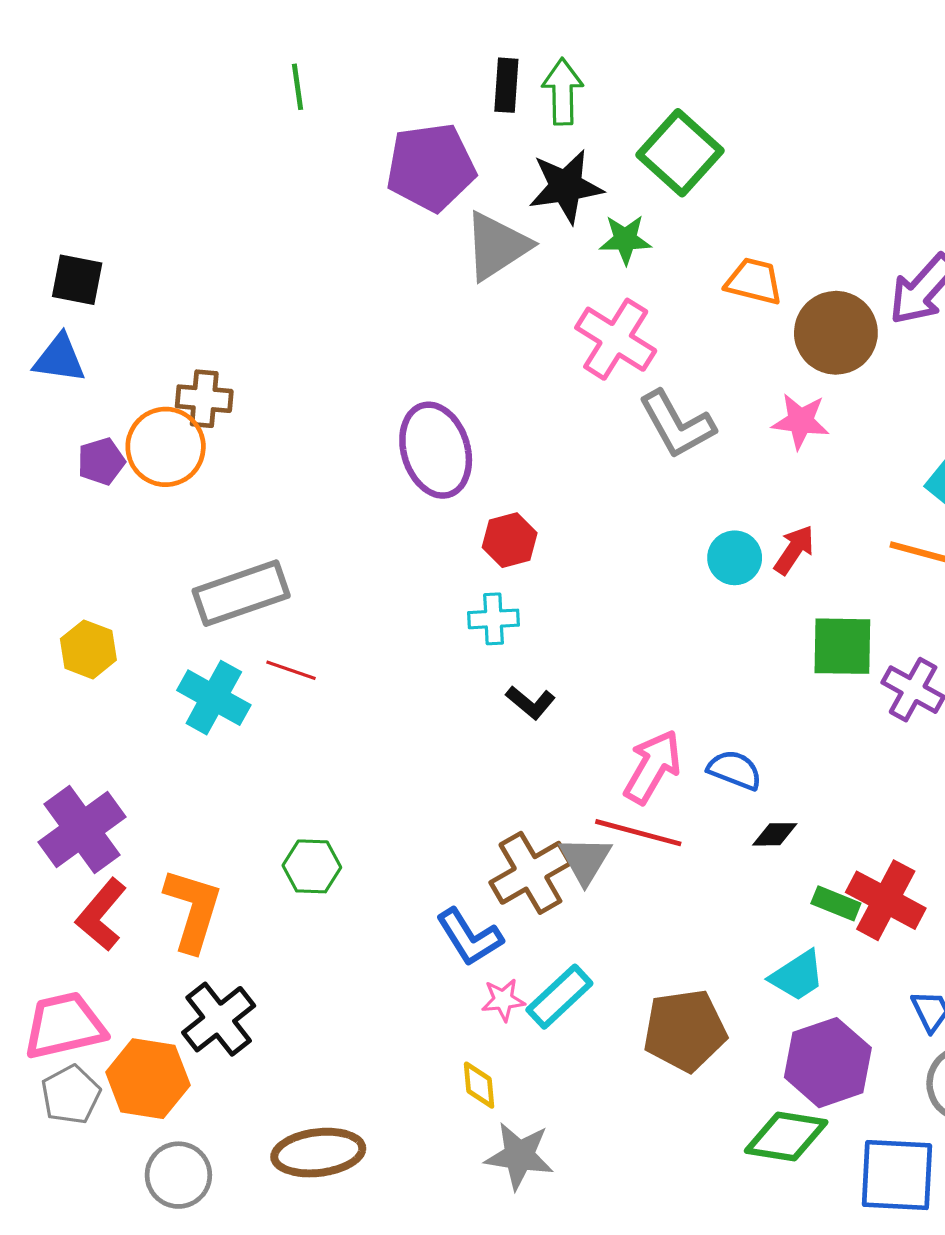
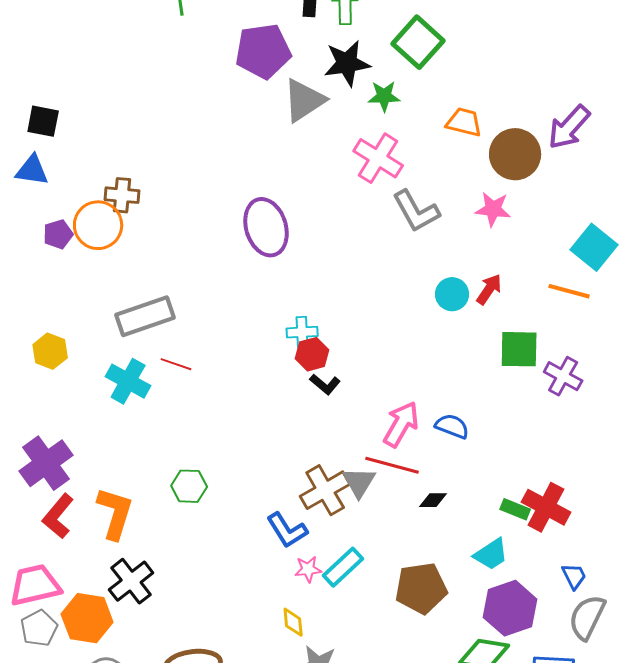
red hexagon: (510, 540) -> (312, 354), moved
black diamond: (775, 834) -> (433, 500), moved

